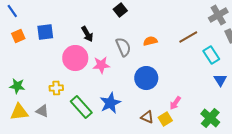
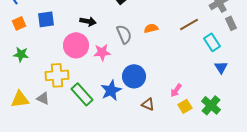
black arrow: (87, 34) -> (88, 21), turned -49
blue circle: (146, 78) -> (134, 76), moved
green star: (17, 86) -> (21, 54), moved
yellow cross: (56, 88) -> (57, 75), size x1.6
yellow square: (165, 119) -> (185, 106), moved

